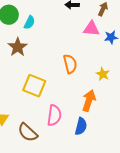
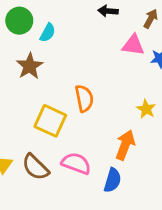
orange semicircle: (70, 64) -> (84, 98), moved
pink semicircle: (54, 115) -> (76, 163), turned -80
brown semicircle: (28, 132) -> (35, 167), moved

